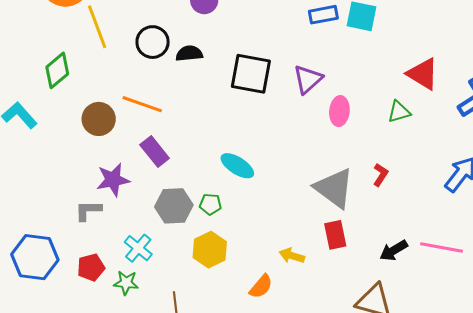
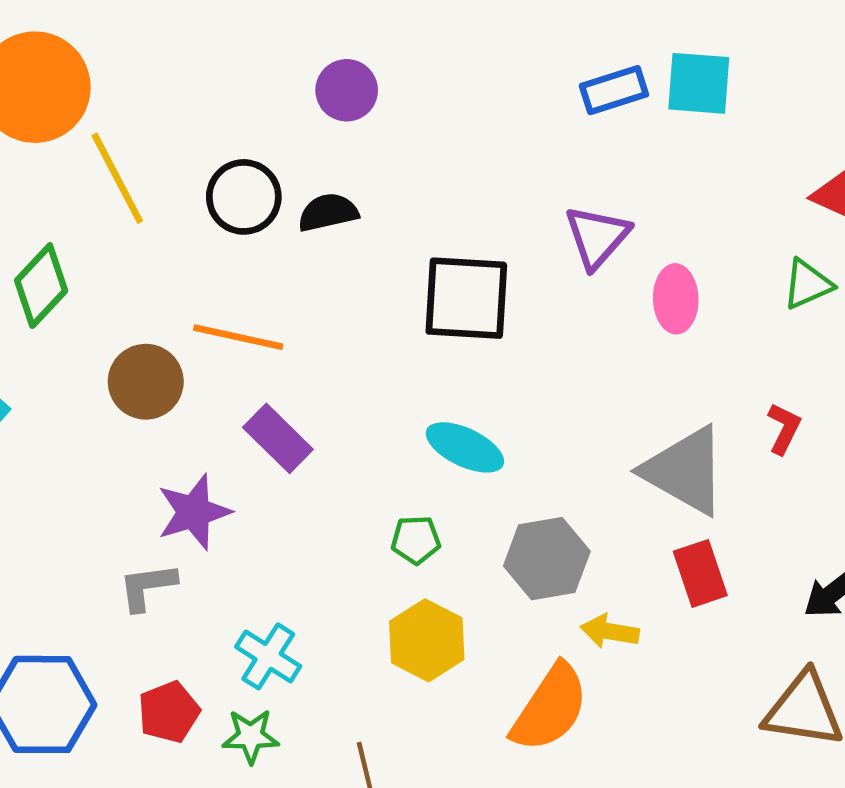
black square: (251, 74) -> (466, 298), moved
gray hexagon: (174, 206) -> (547, 559), moved
orange semicircle: (261, 286) -> (550, 708), size x1.6

